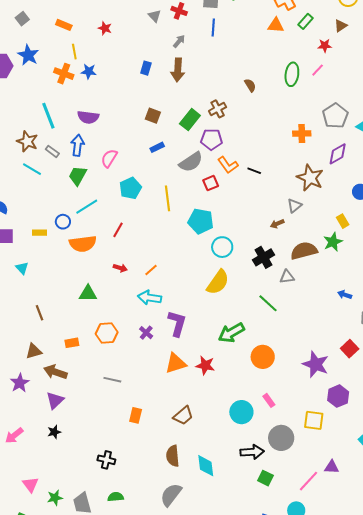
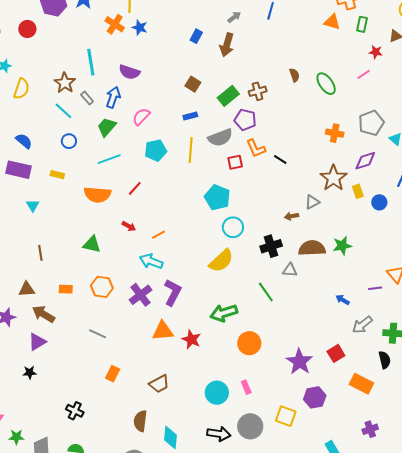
green rectangle: (305, 21) -> (362, 24), turned -42
green ellipse: (292, 74) -> (326, 84), moved, turned -55
yellow line: (168, 198) -> (191, 150), moved
yellow rectangle: (343, 221) -> (358, 191), moved
blue circle: (63, 222) -> (69, 141), moved
purple cross: (146, 333) -> (141, 295), size x1.6

